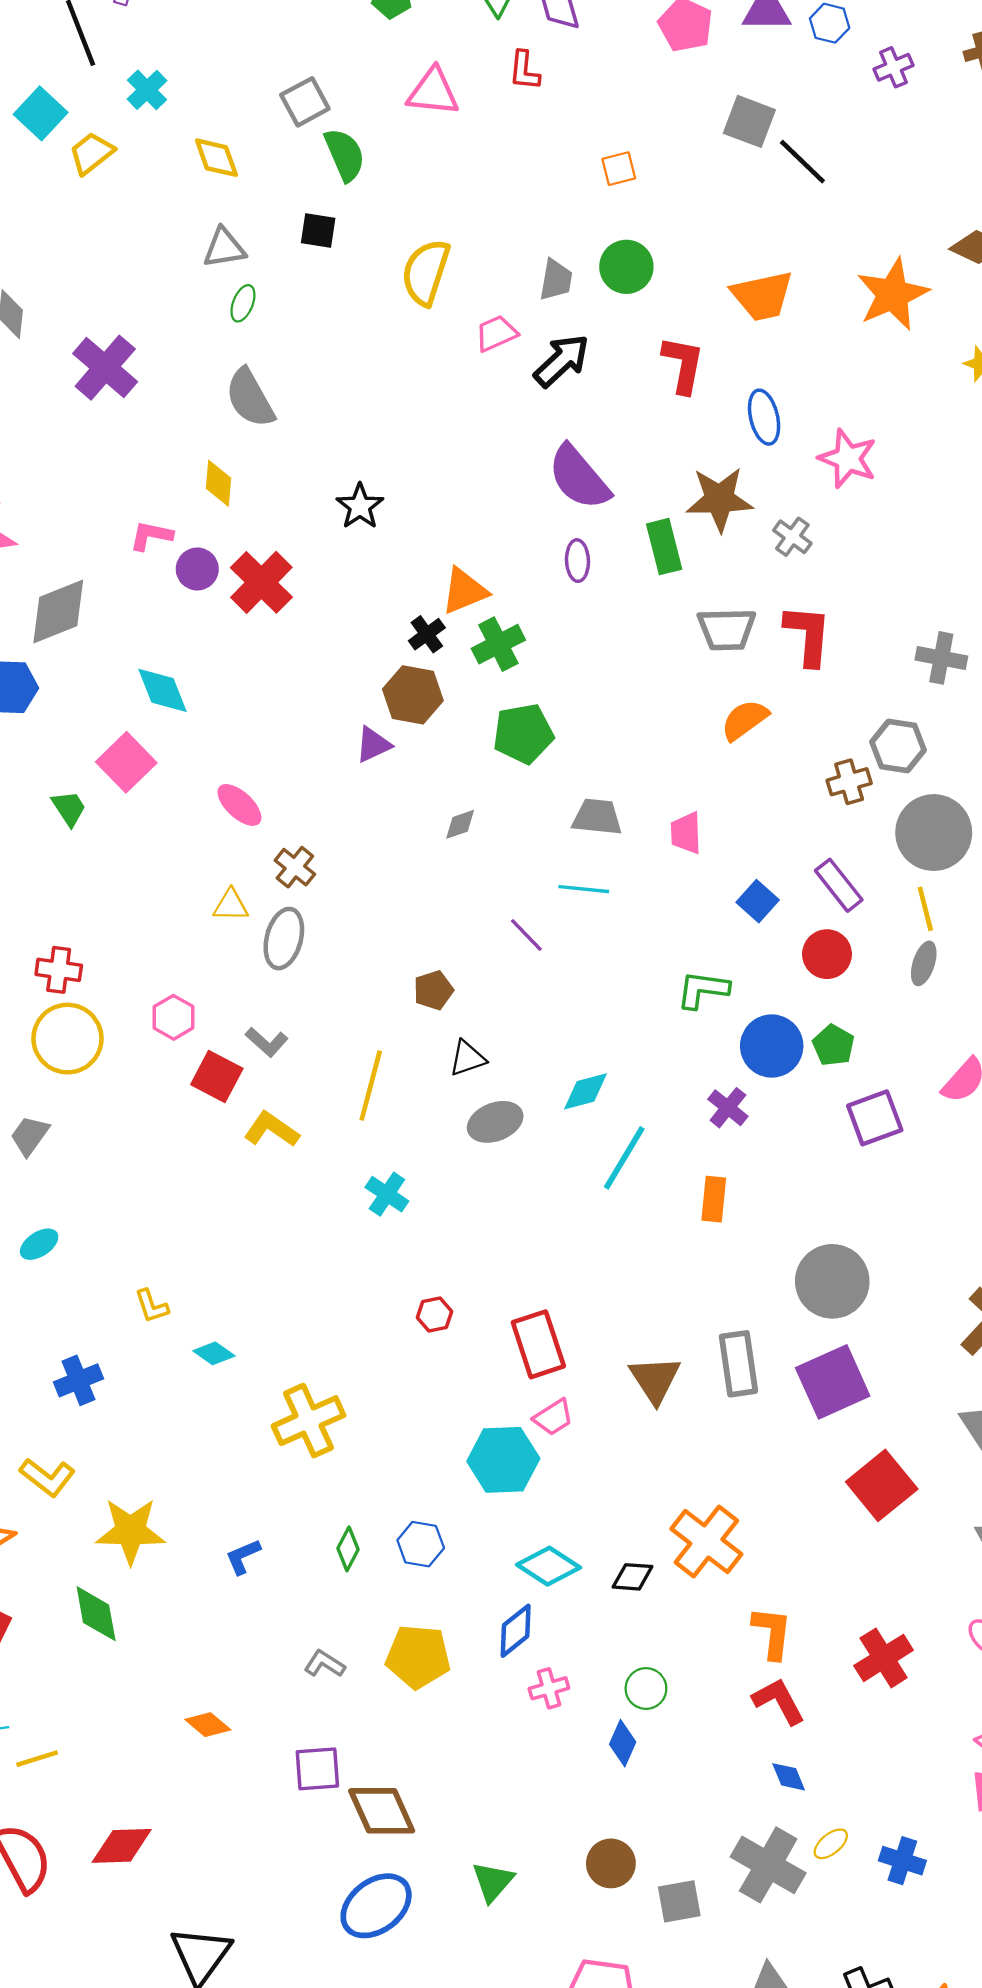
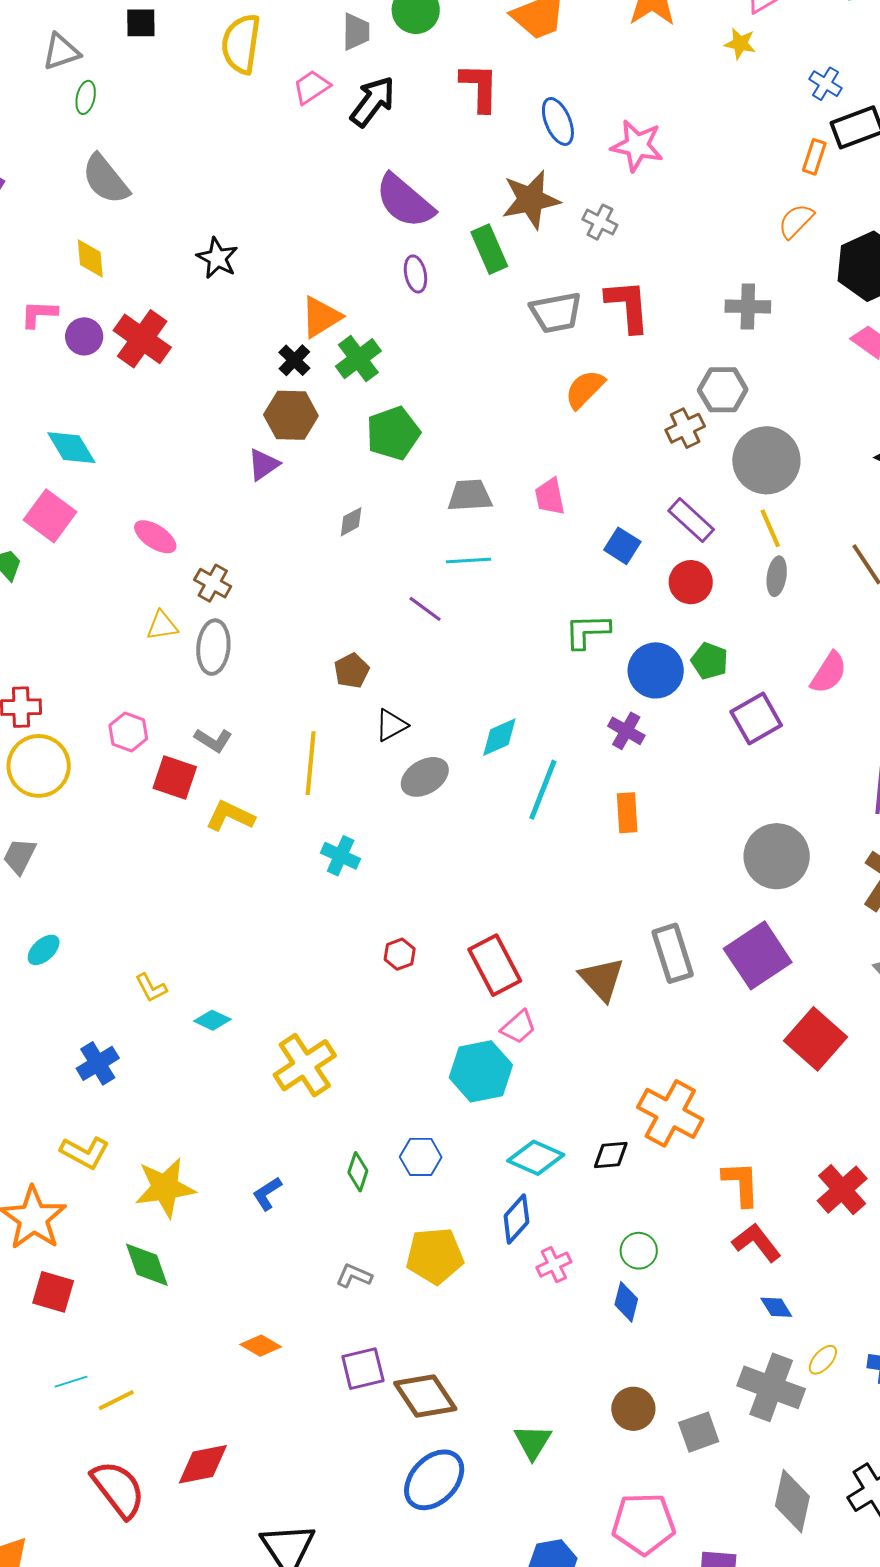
gray circle: (832, 1281) -> (777, 856), moved

